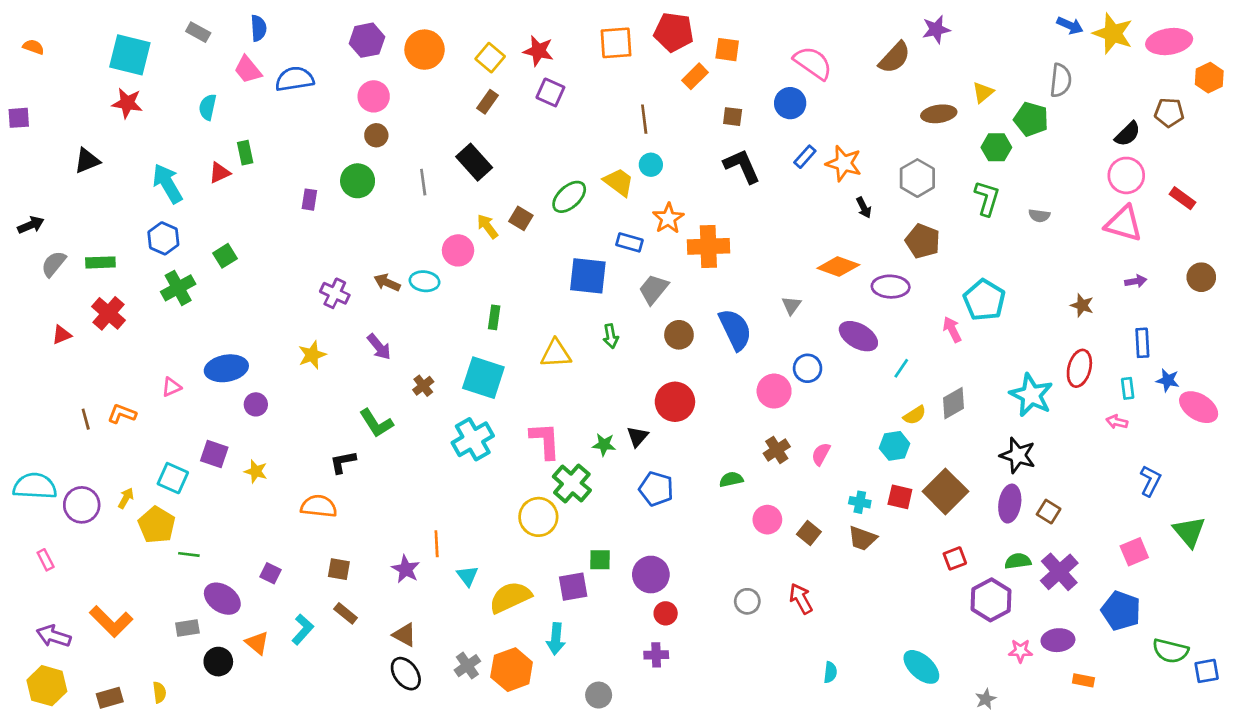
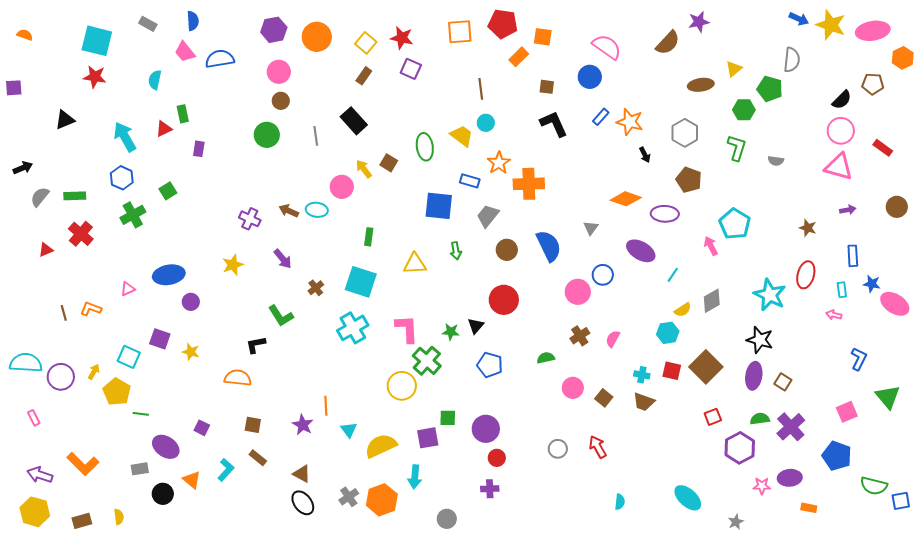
green ellipse: (569, 197) -> (425, 147), turned -56
purple rectangle: (309, 200) -> (199, 149), moved

